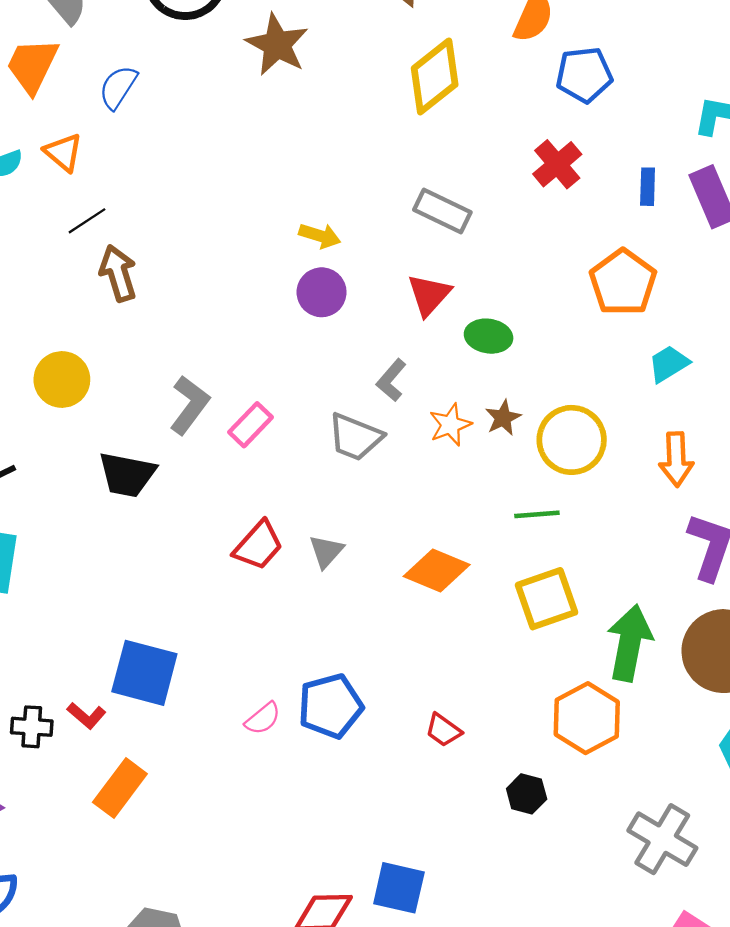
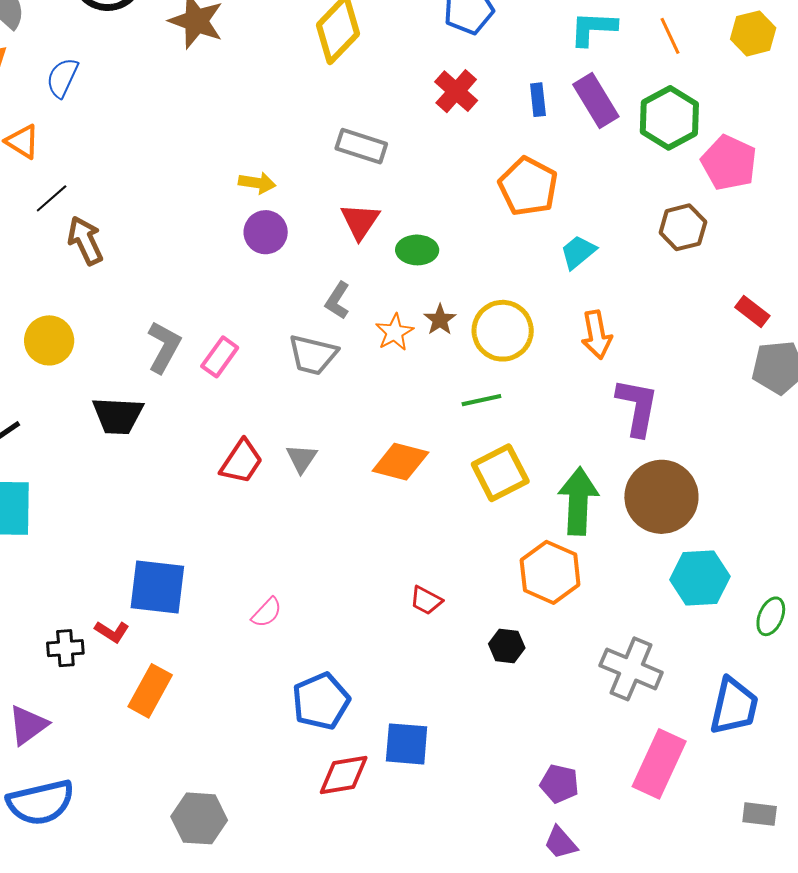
blue pentagon: (330, 706) -> (321, 701), moved

